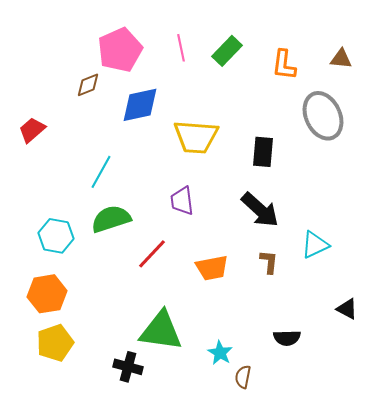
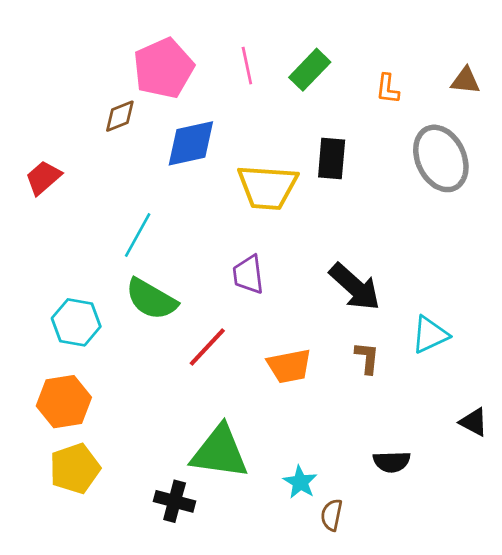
orange L-shape: (284, 65) -> (388, 89), size x0.7
black rectangle: (263, 152) -> (332, 158), moved
green semicircle: (111, 219) -> (151, 299), turned -132

